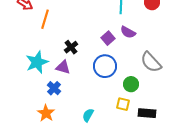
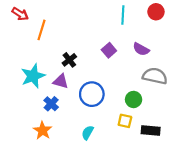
purple semicircle: (128, 32) -> (141, 49), moved
gray semicircle: (151, 62) -> (155, 76), turned 145
blue circle: (105, 66) -> (92, 94), moved

